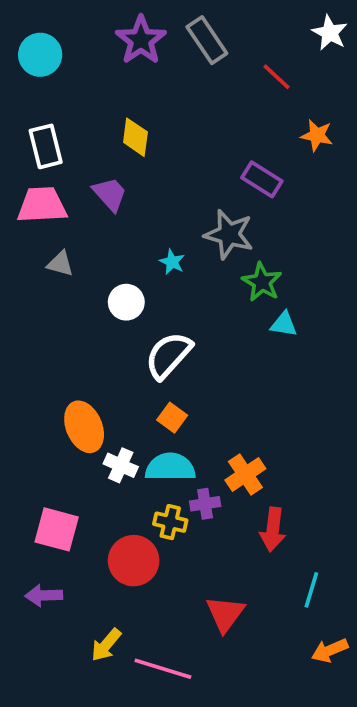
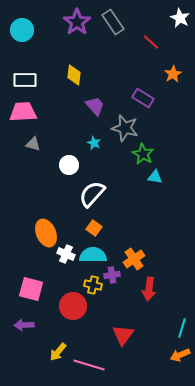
orange star: (317, 135) -> (173, 74), turned 30
white rectangle: (46, 146) -> (25, 80), turned -75
purple trapezoid: (110, 194) -> (95, 106), moved
cyan line: (311, 590) -> (182, 328), moved

